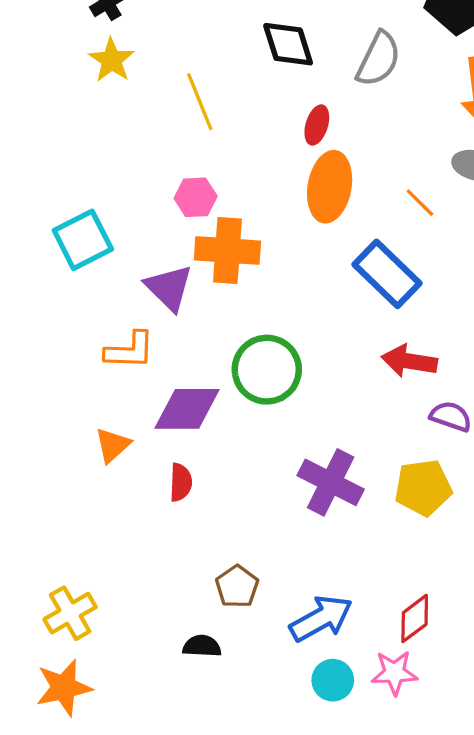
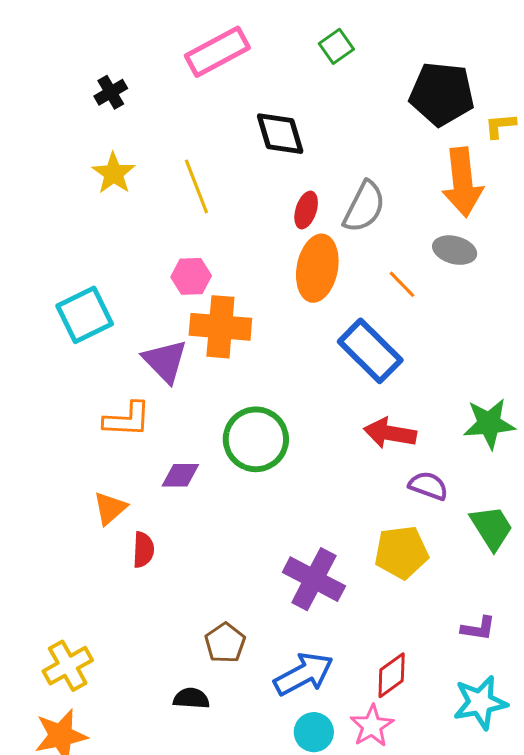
gray semicircle: (378, 59) -> (364, 207), moved
yellow star: (112, 60) -> (114, 173), moved
purple diamond: (187, 409) -> (180, 475), size x0.6
red semicircle: (181, 482) -> (143, 550), moved
purple cross: (331, 482) -> (314, 579), moved
pink star: (394, 673) -> (372, 726), turned -30

